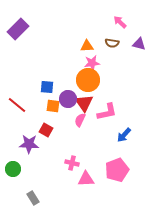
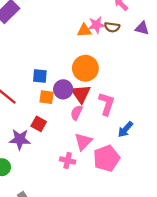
pink star: (92, 63) -> (96, 25), moved
pink L-shape: (107, 112) -> (106, 104), turned -60
pink pentagon: (117, 170) -> (106, 158), moved
pink triangle: (86, 179) -> (83, 142), moved, turned -42

